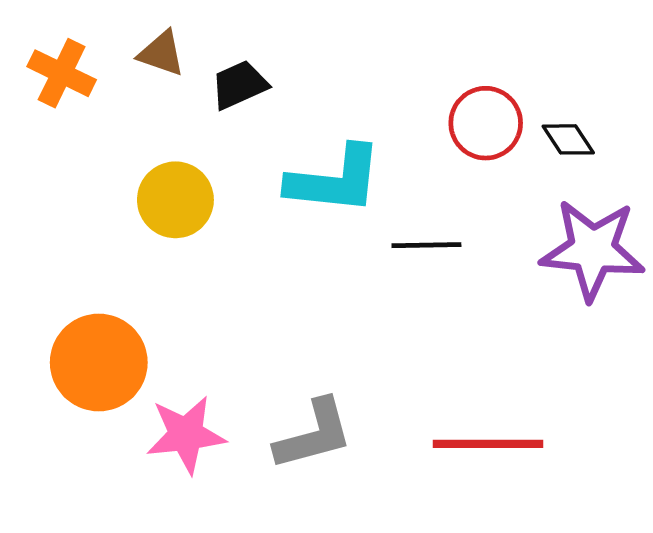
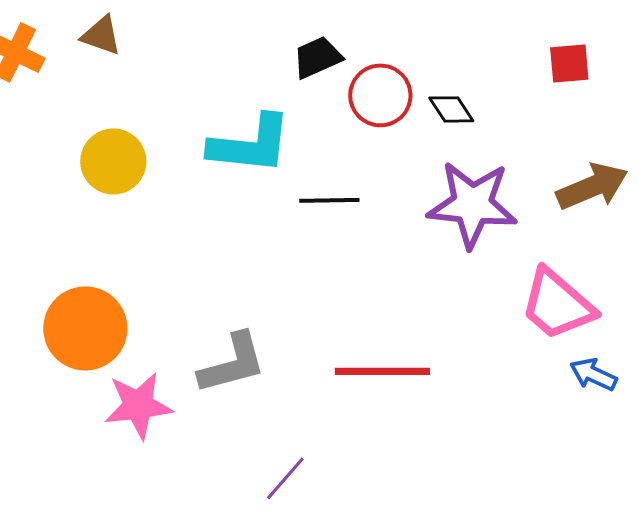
black trapezoid: (239, 85) -> (317, 57), moved
orange circle: (99, 363) -> (85, 328), moved
pink star: (186, 435) -> (138, 405), moved

